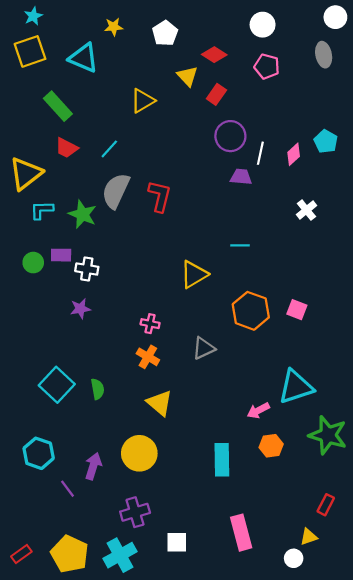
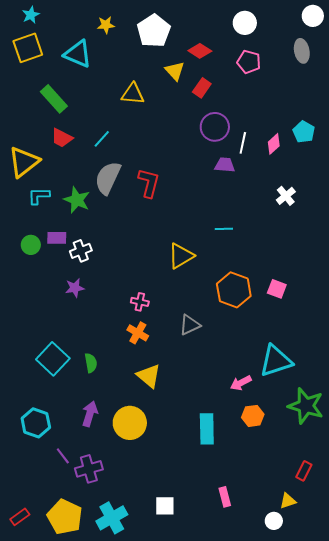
white pentagon: (165, 33) -> (154, 31), size x1.4
yellow triangle: (143, 101) -> (133, 94), turned 35
white cross: (87, 269) -> (81, 251), turned -30
purple arrow: (93, 466) -> (90, 414), moved
purple cross: (135, 512) -> (89, 469), moved
pink rectangle: (241, 533) -> (225, 497), size x0.6

